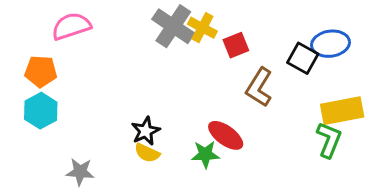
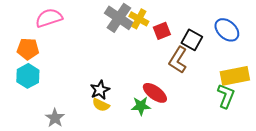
blue ellipse: (330, 44) -> (227, 30), turned 50
black square: (303, 58) -> (192, 40), moved
gray star: (80, 172) -> (55, 118), turned 30

